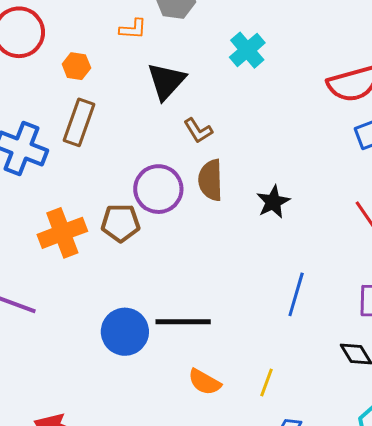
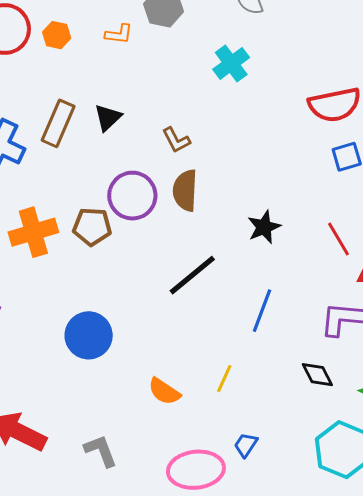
orange hexagon: (76, 66) -> (57, 35), moved
black triangle: (166, 81) -> (108, 118), moved, size x0.7
black star: (273, 202) -> (264, 227), moved
black line: (183, 322) -> (192, 275), moved, turned -44
yellow line: (266, 383) -> (224, 379), moved

